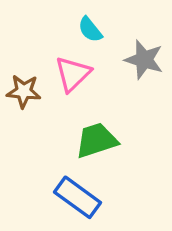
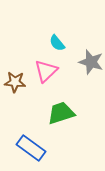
blue rectangle: (78, 197) -> (31, 148), moved

